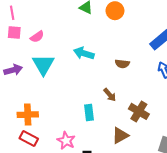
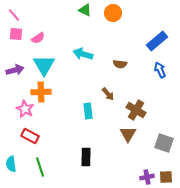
pink line: (12, 13) -> (14, 15), turned -32
orange cross: (28, 115) -> (41, 92), moved
brown triangle: (120, 135) -> (128, 134), moved, turned -30
pink star: (66, 141) -> (25, 109), moved

